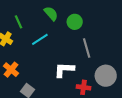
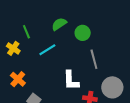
green semicircle: (51, 14) -> (59, 24), turned -84
white L-shape: (64, 70) -> (71, 81), turned -95

